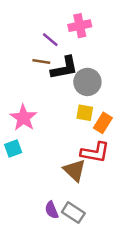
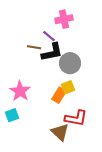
purple line: (50, 40) -> (49, 36), moved
yellow square: (85, 113) -> (68, 87), turned -32
orange rectangle: (103, 123) -> (59, 95), moved

